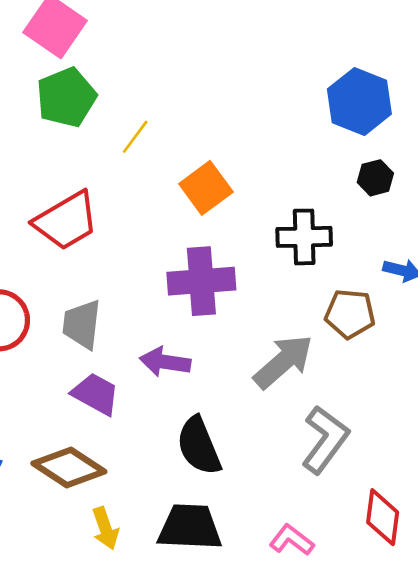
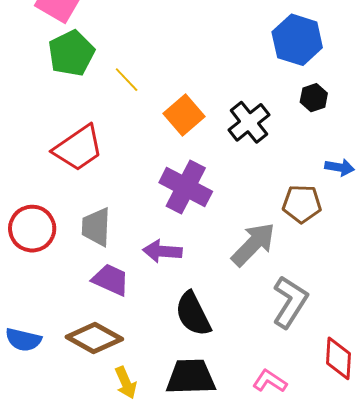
yellow line: (135, 137) -> (127, 80), turned -76
black cross: (304, 237) -> (249, 122), moved, turned -33
purple cross: (201, 281) -> (186, 187), turned 36

